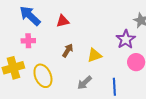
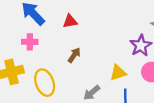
yellow triangle: (94, 55) -> (118, 73), moved

